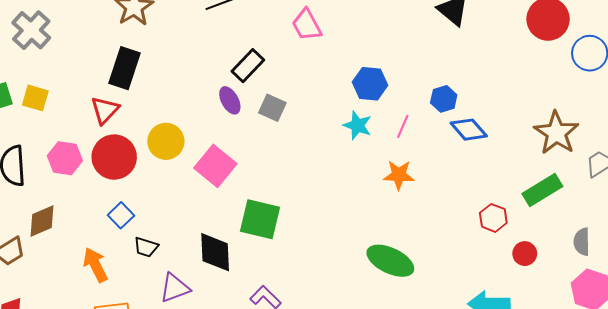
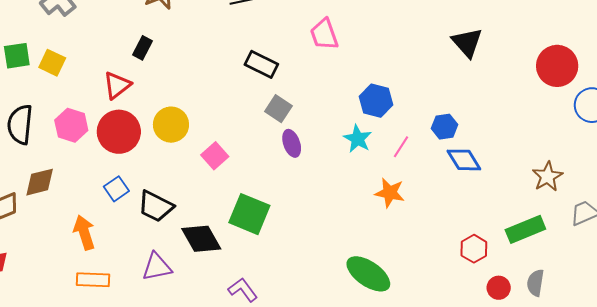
black rectangle: (248, 66) -> (261, 64), turned 64
black rectangle: (125, 68) -> (142, 48), size x0.6
purple ellipse: (230, 100) -> (292, 143), moved
brown star: (556, 133) -> (548, 177), size x0.7
pink square: (215, 166) -> (215, 156), size x0.7
gray semicircle: (582, 242) -> (535, 283), moved
black trapezoid: (146, 247) -> (156, 206), moved, size x1.5
black diamond: (215, 252) -> (201, 239), turned -36

